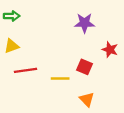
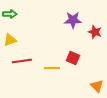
red star: (110, 50) -> (95, 32), moved
orange triangle: (87, 99) -> (97, 86), moved

